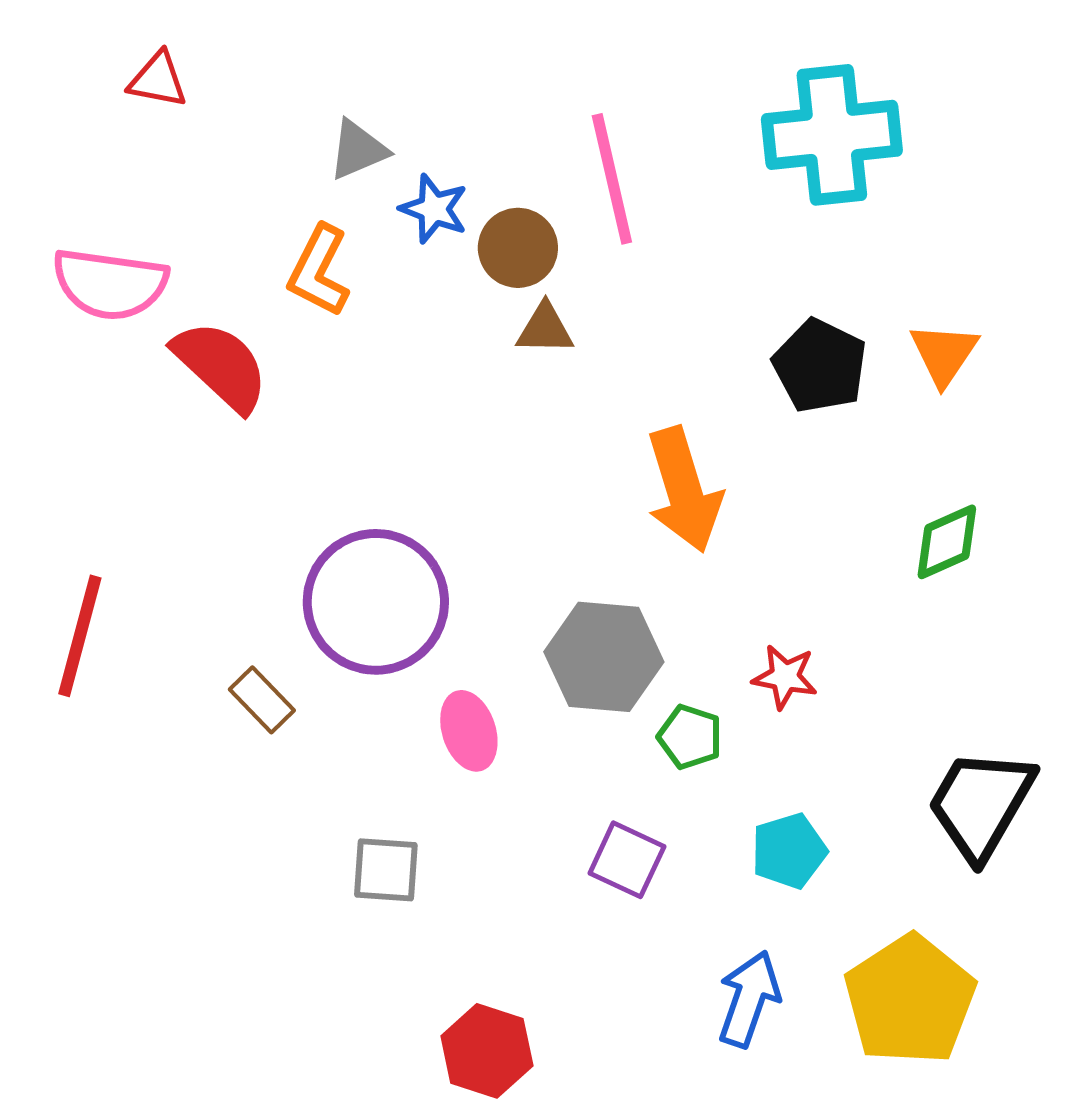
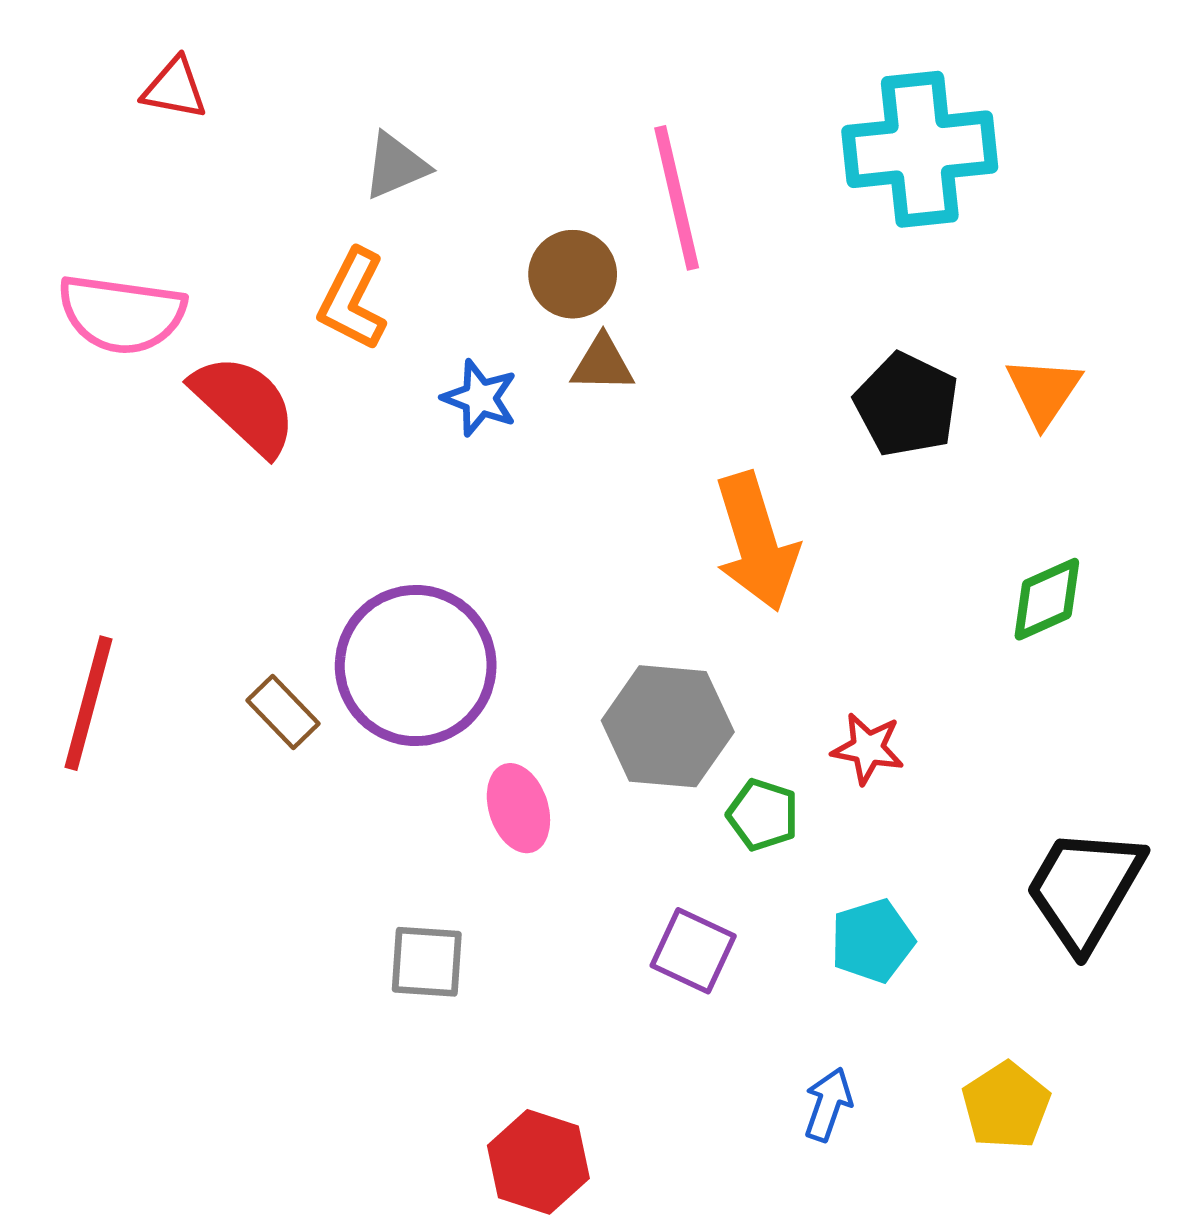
blue star: (434, 209) -> (480, 398), moved
brown rectangle: (262, 700) -> (283, 712), moved
blue arrow: (749, 999) -> (828, 1104), size x0.7
yellow pentagon: (910, 1000) -> (1006, 1106), size x0.6

